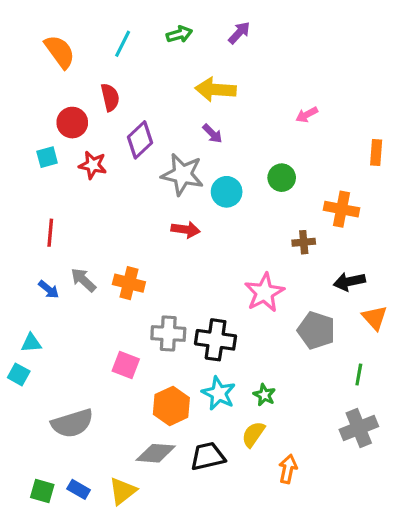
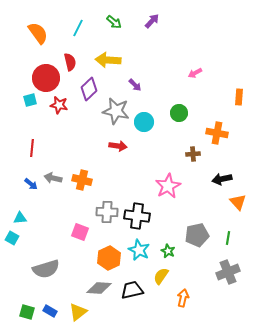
green arrow: (179, 34) -> (114, 22), turned 56
yellow arrow: (216, 89) -> (108, 60), moved
red circle: (72, 123) -> (46, 78), size x1.4
gray arrow: (83, 280) -> (53, 178), turned -30
gray pentagon: (316, 330) -> (197, 235), moved, turned -30

